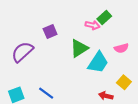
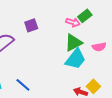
green triangle: (79, 48) -> (73, 43), moved
yellow square: (124, 82) -> (93, 86), moved

